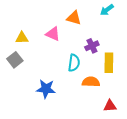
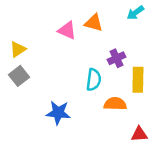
pink triangle: (53, 34) -> (67, 30), moved
yellow triangle: (22, 38) -> (18, 49), moved, turned -32

